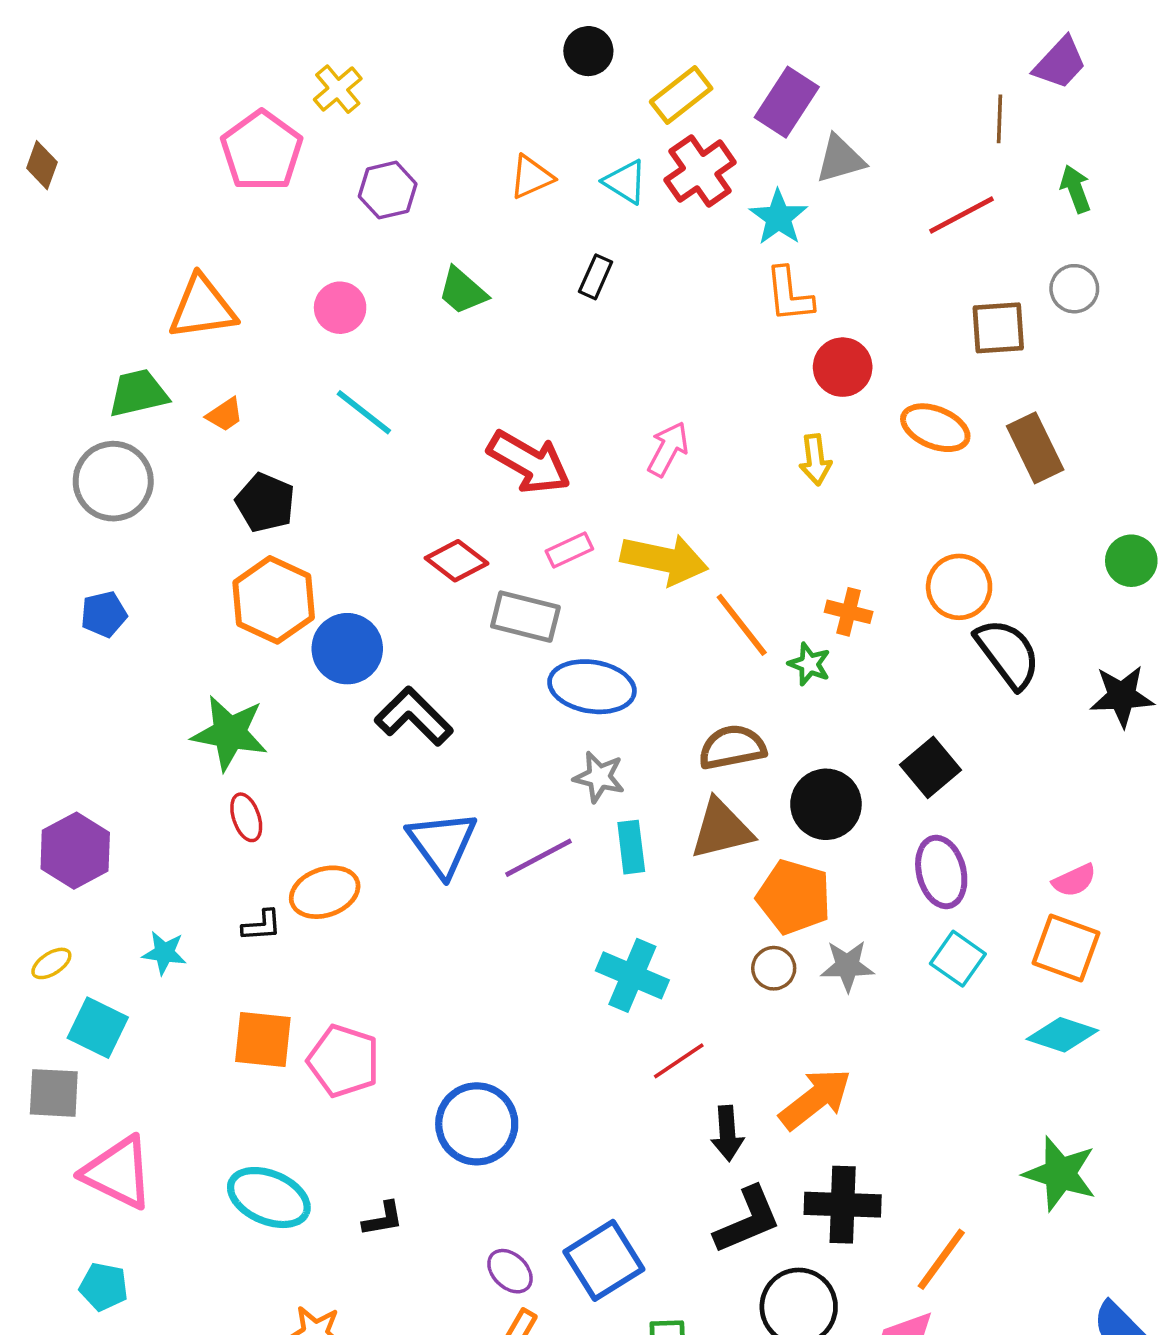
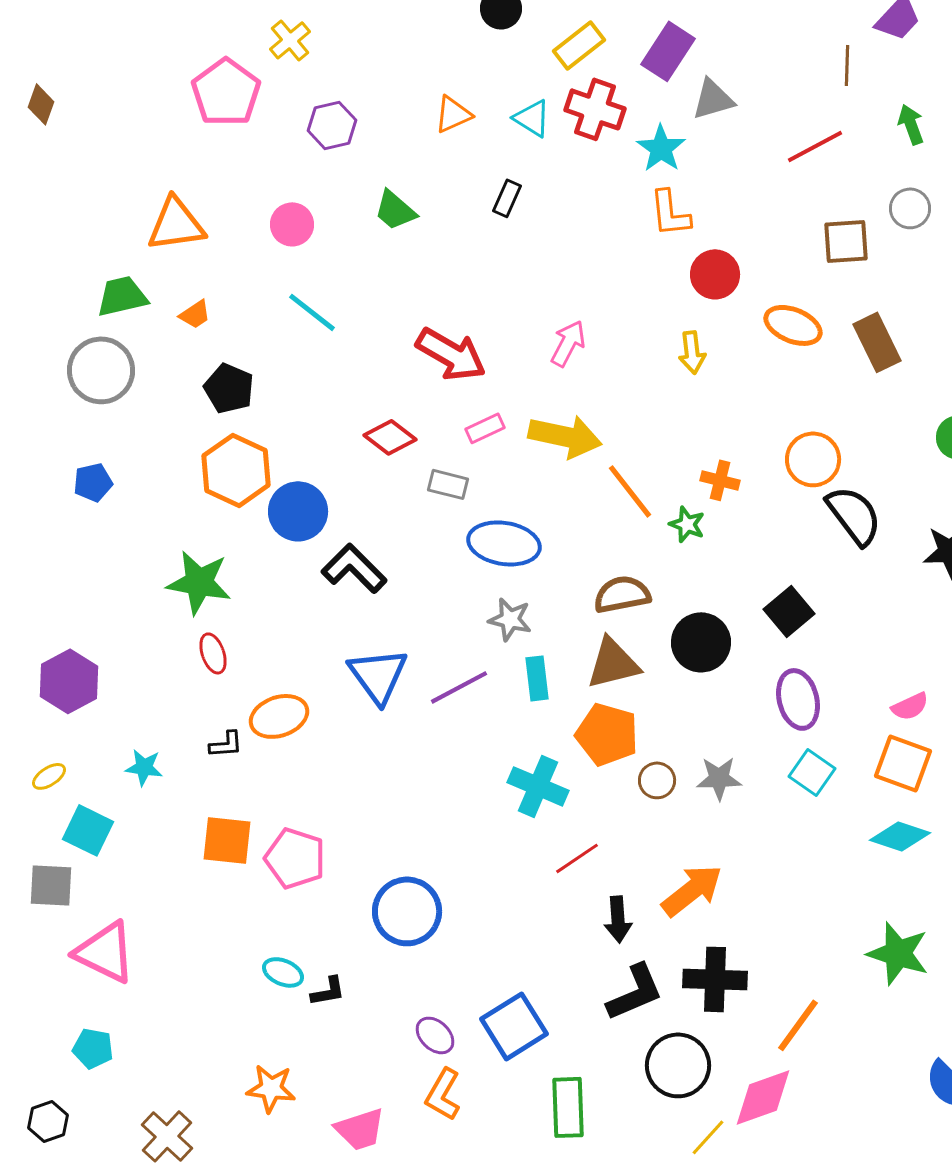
red cross: (700, 171) -> (595, 109), turned -36
gray rectangle: (525, 617) -> (448, 484), size x0.7
orange pentagon: (794, 897) -> (607, 734), moved
cyan ellipse: (269, 1198) -> (283, 972), moved, size x0.6

